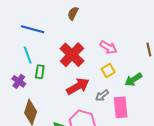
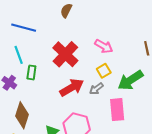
green arrow: (133, 80) -> (130, 80), size x1.4
gray arrow: (102, 95) -> (96, 89), moved

